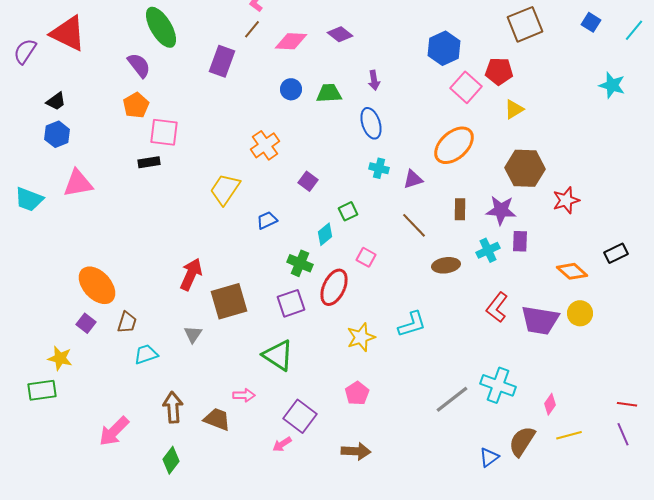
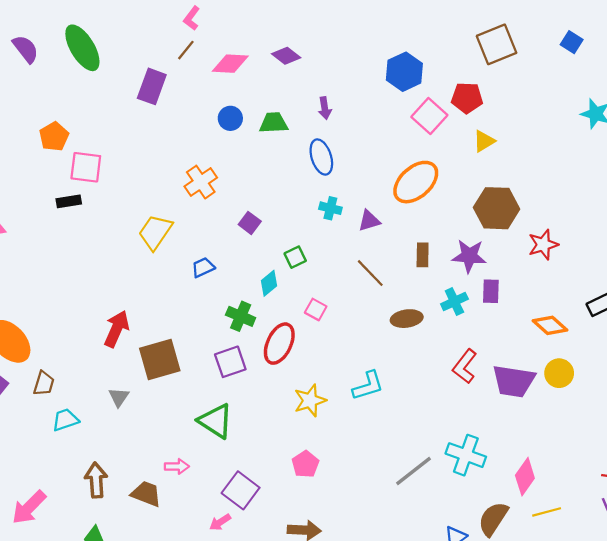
purple semicircle: (139, 65) -> (26, 49), moved
pink diamond: (550, 404) -> (525, 477), size x1.5

